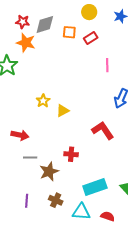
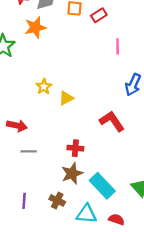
orange star: (26, 43) -> (35, 27), moved, turned -30
brown star: (49, 172) -> (72, 173), moved
cyan rectangle: (95, 187) -> (102, 186), turned 65

